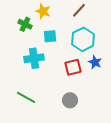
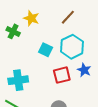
cyan square: (50, 36) -> (46, 50), moved, turned 32
cyan cross: (34, 58) -> (18, 80), moved

